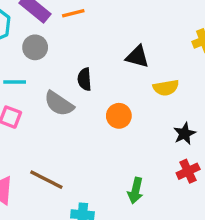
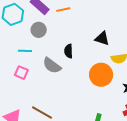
orange circle: (119, 116) -> (101, 75), moved, size x1.5

